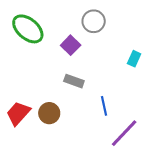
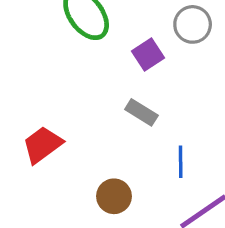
brown circle: (49, 113) -> (114, 196), moved

